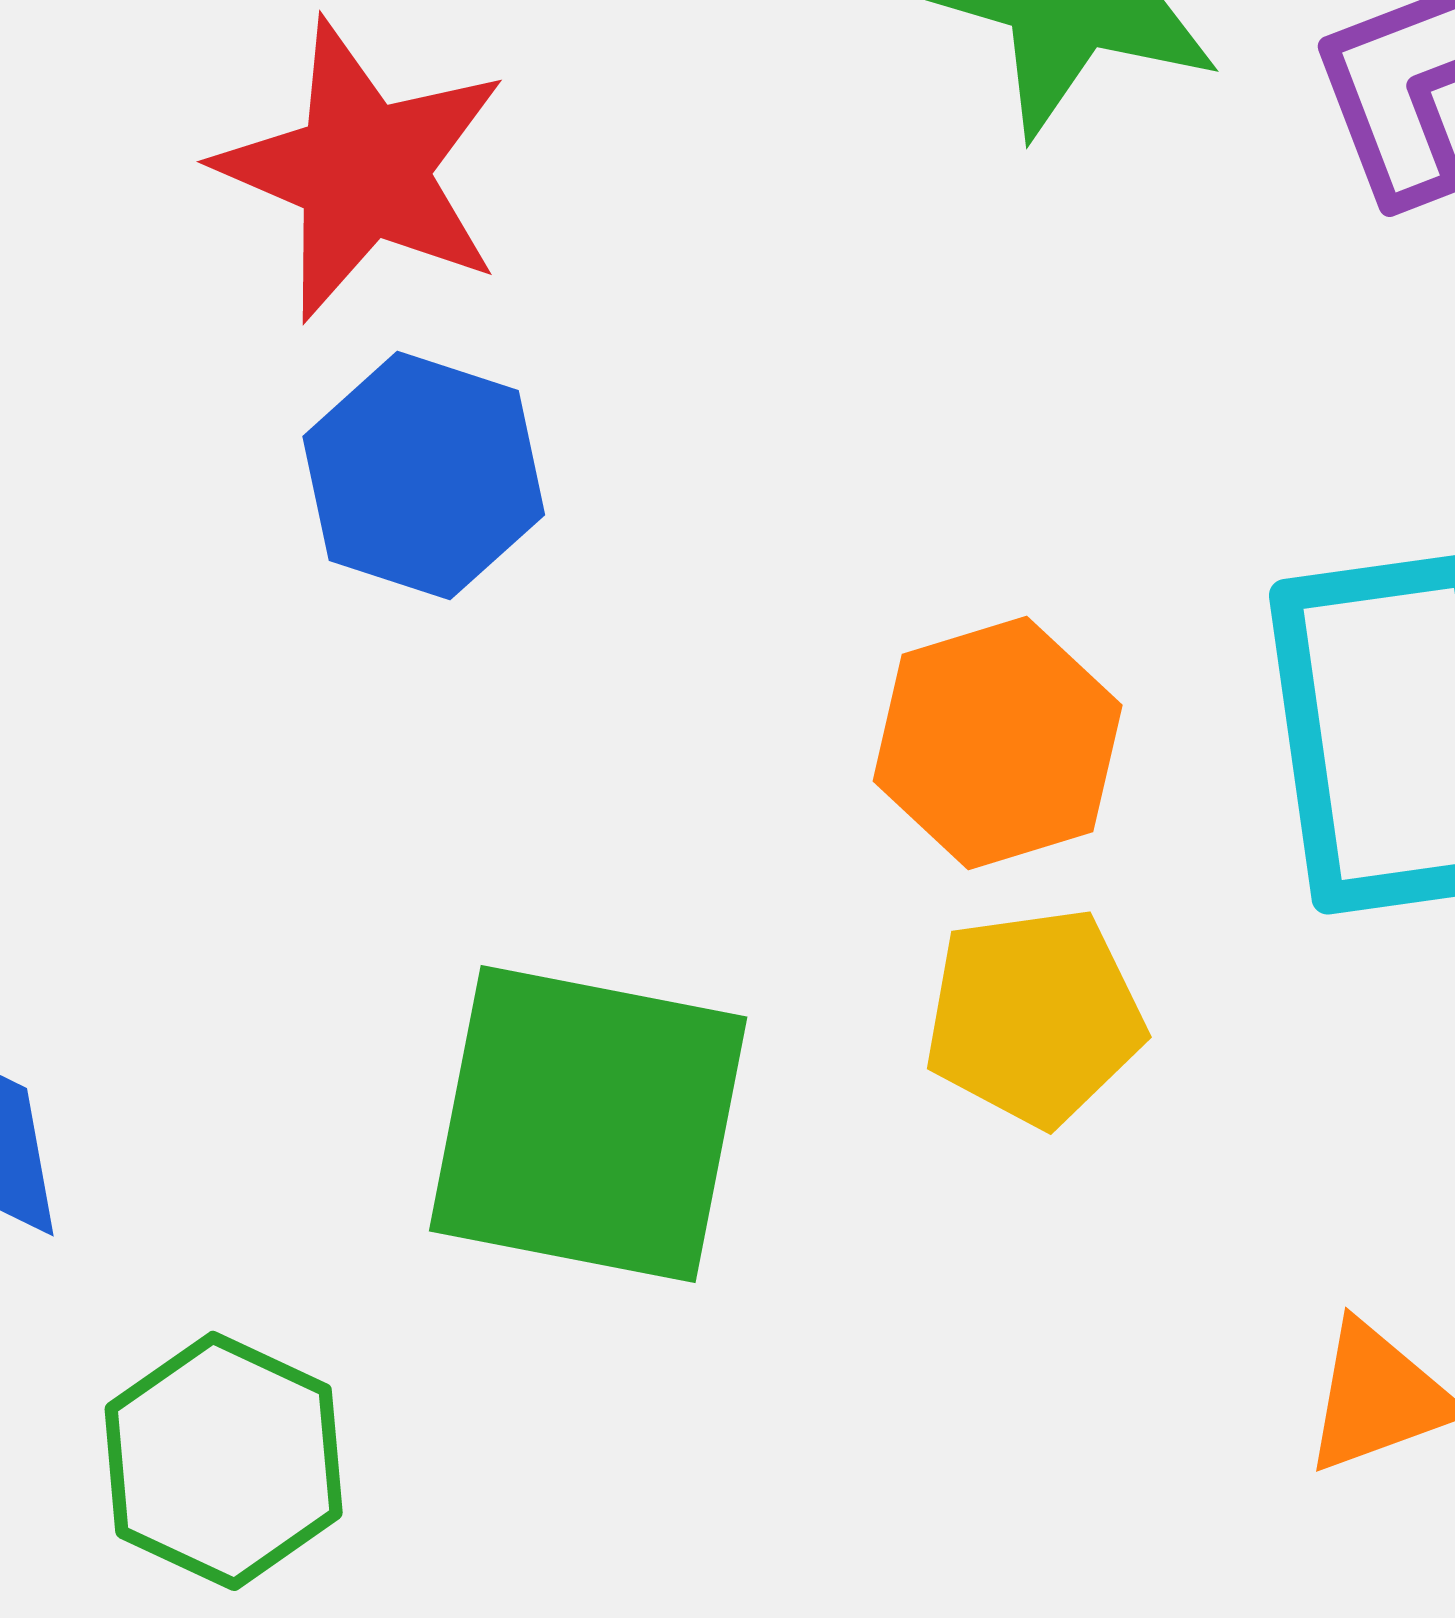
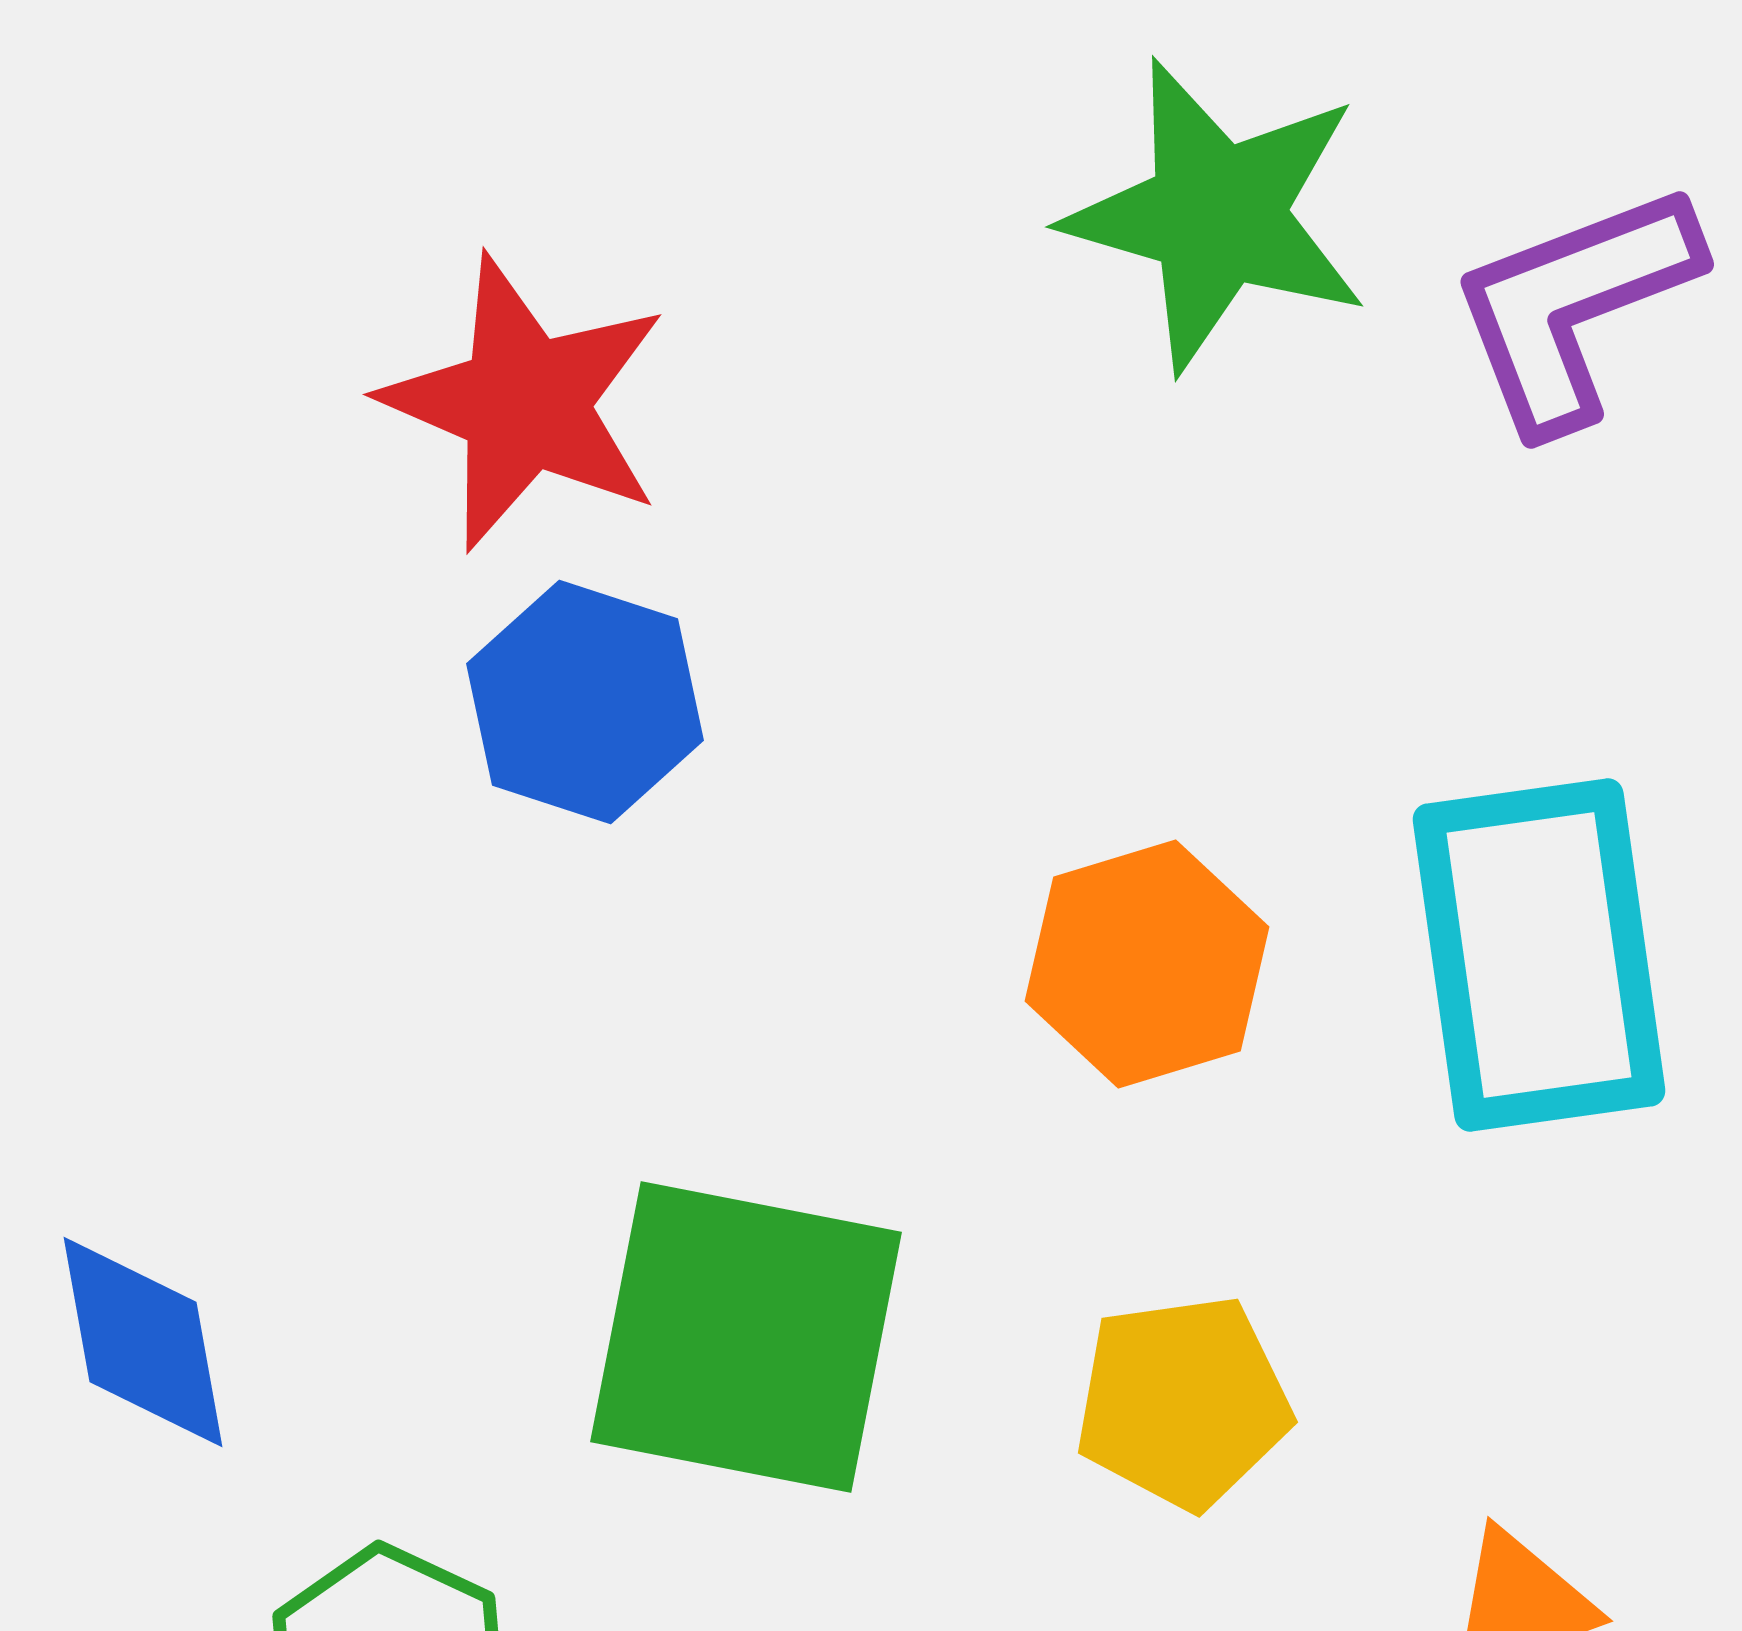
yellow pentagon: (1034, 1017) -> (1183, 1402), moved

